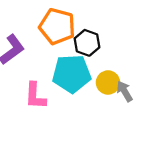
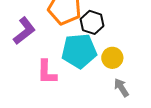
gray arrow: (125, 91) -> (121, 87), moved

